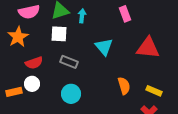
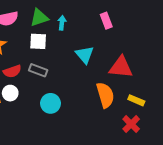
red triangle: (148, 48) -> (121, 67), moved
gray rectangle: (69, 62) -> (38, 70), moved
orange semicircle: (124, 86) -> (105, 95), size x1.4

